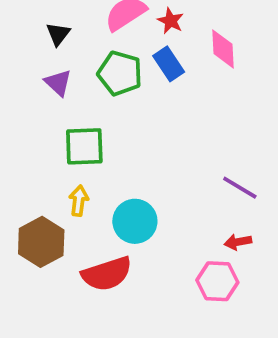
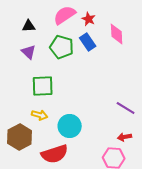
black triangle: (58, 34) -> (29, 26), turned 48
yellow arrow: (79, 201) -> (40, 115), turned 98

